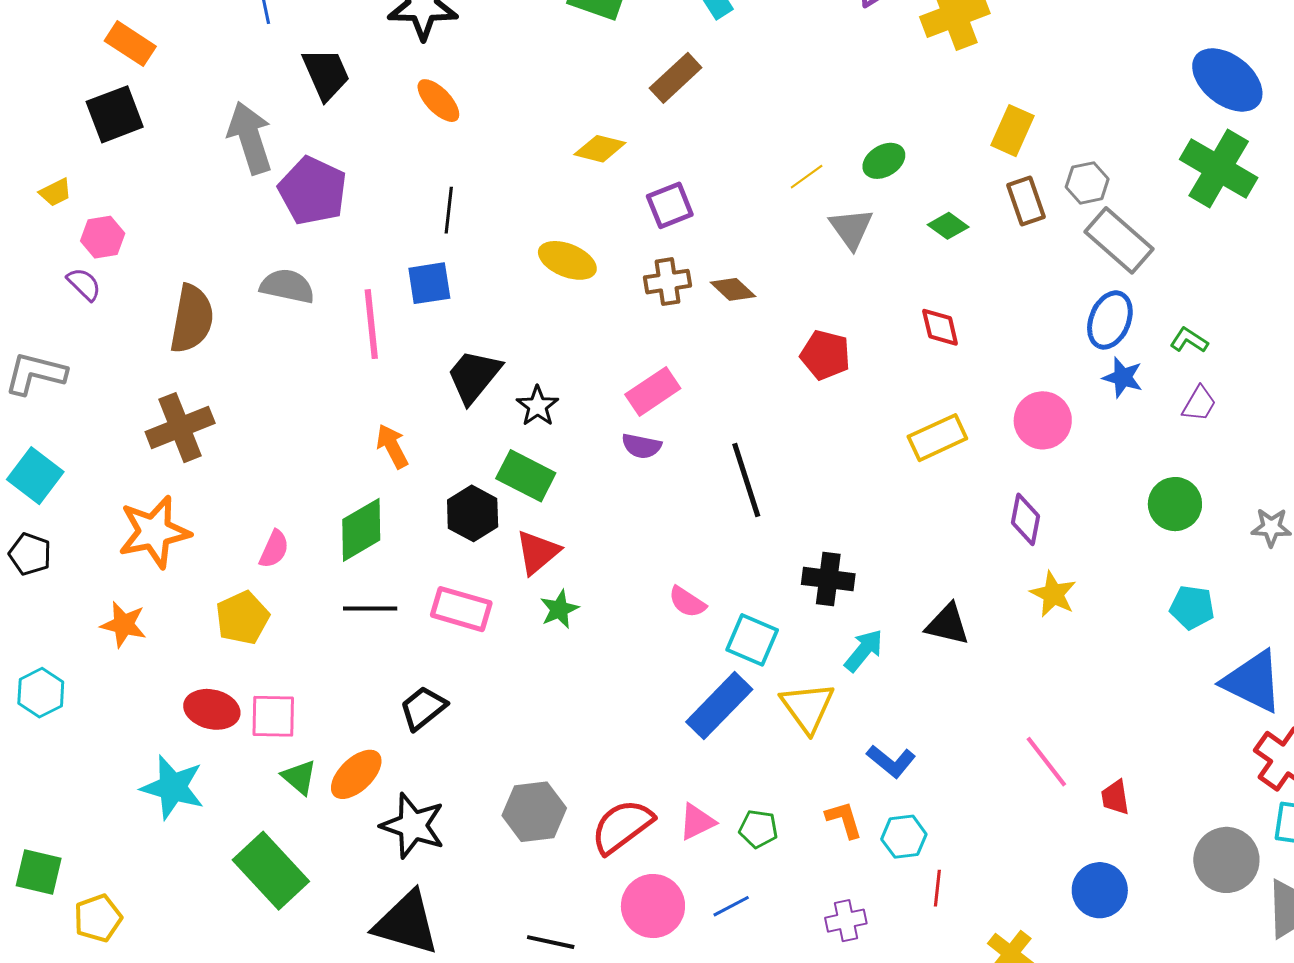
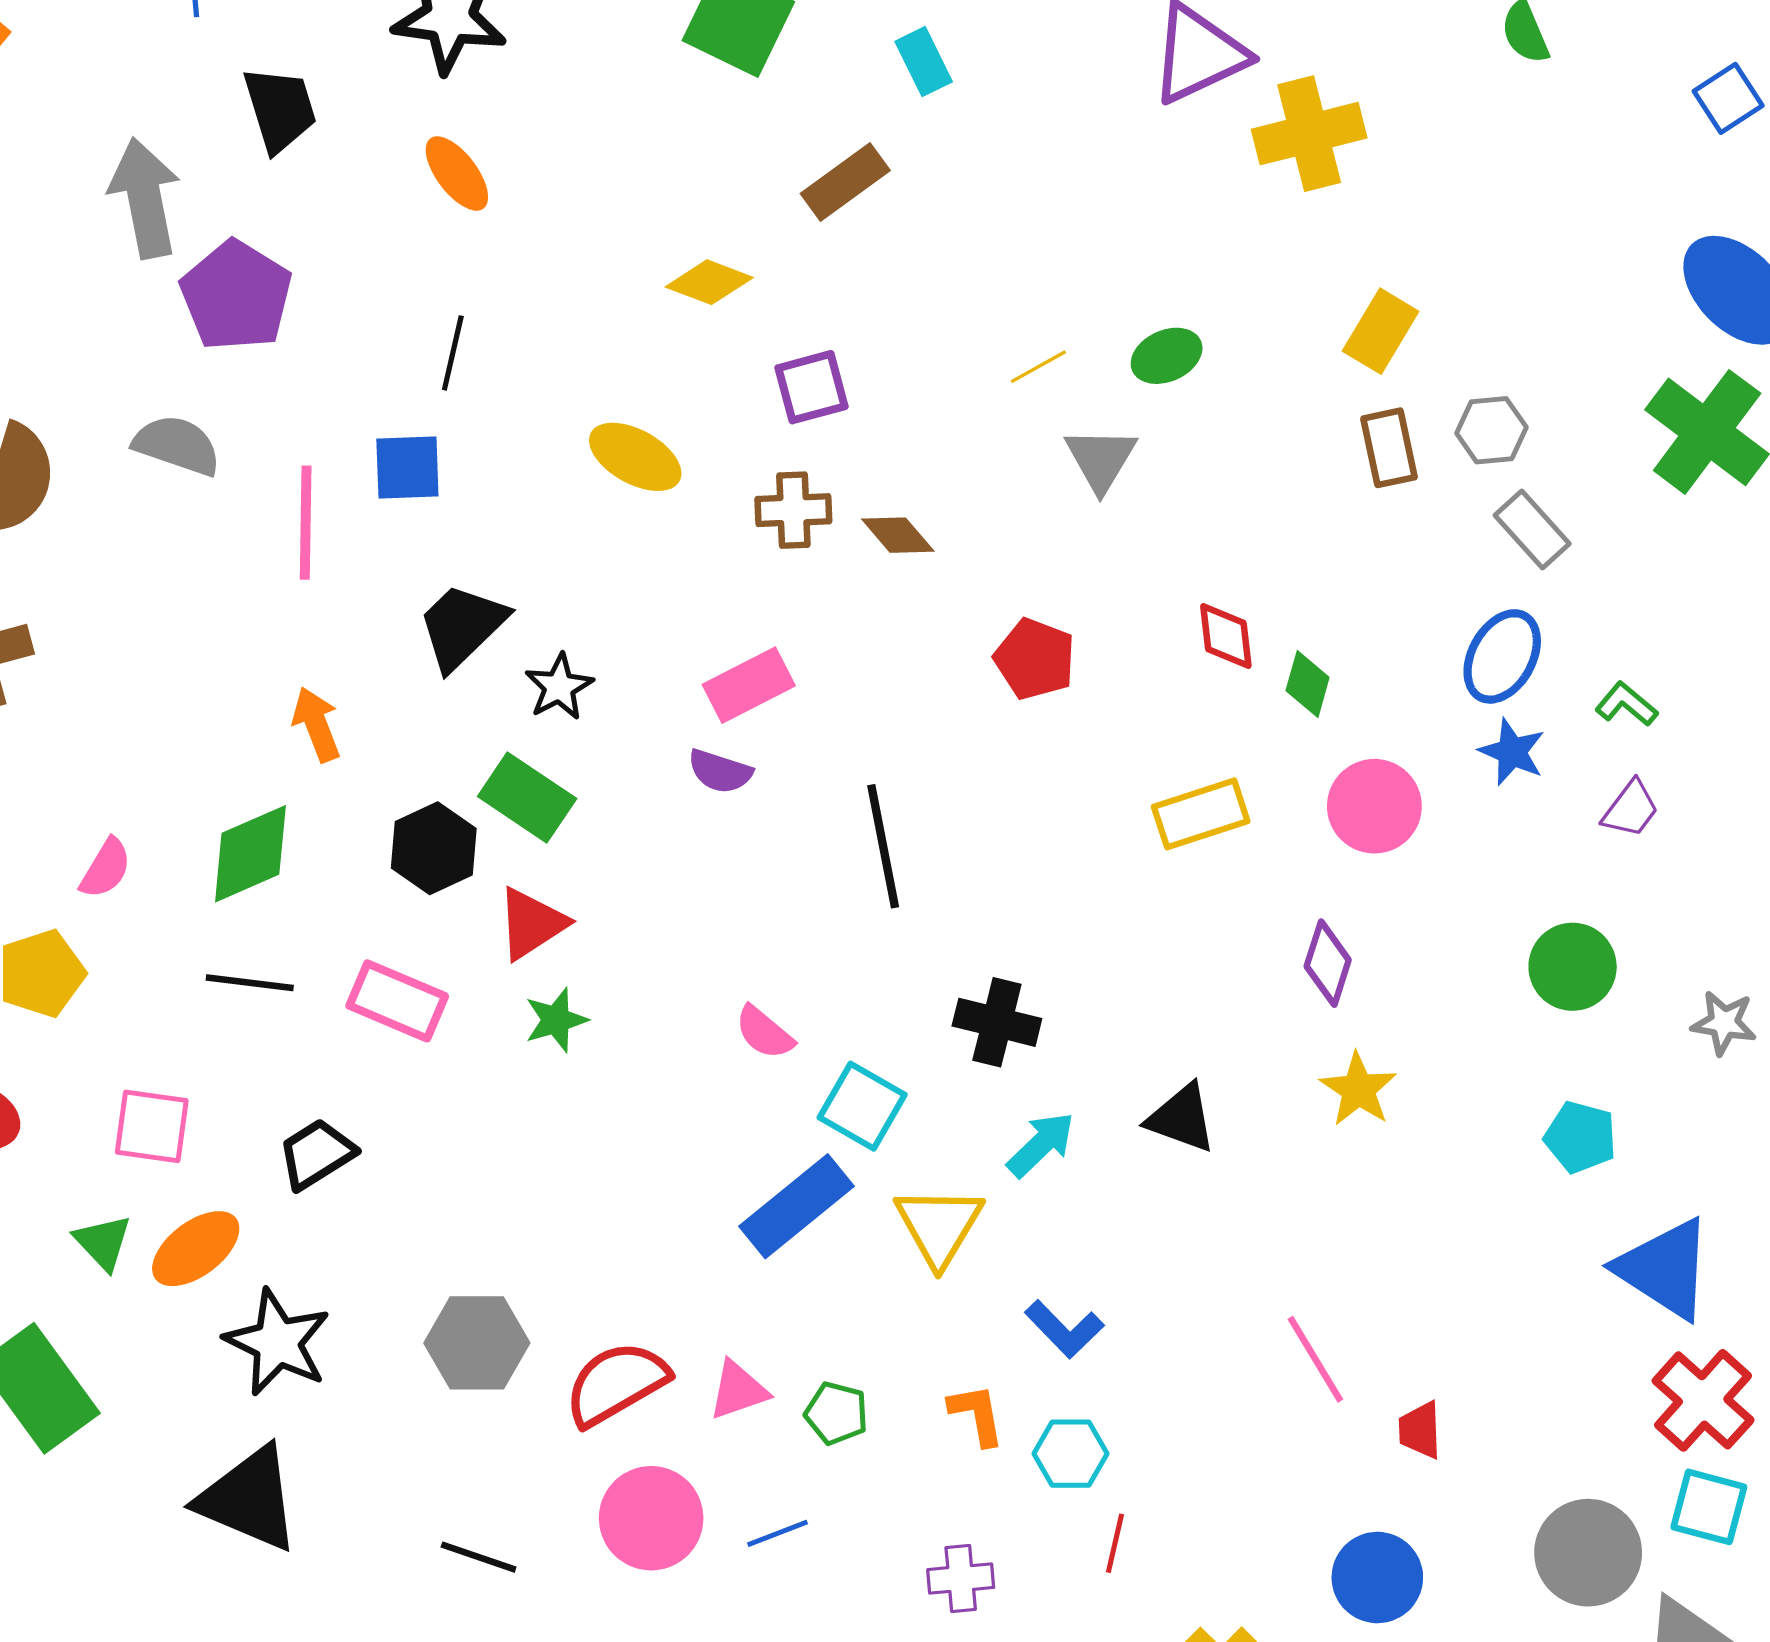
green diamond: (948, 226) -> (1308, 684), moved, turned 63
gray rectangle: (1119, 240) -> (1532, 529), size x0.7
pink square: (273, 716) -> (152, 1126), moved

